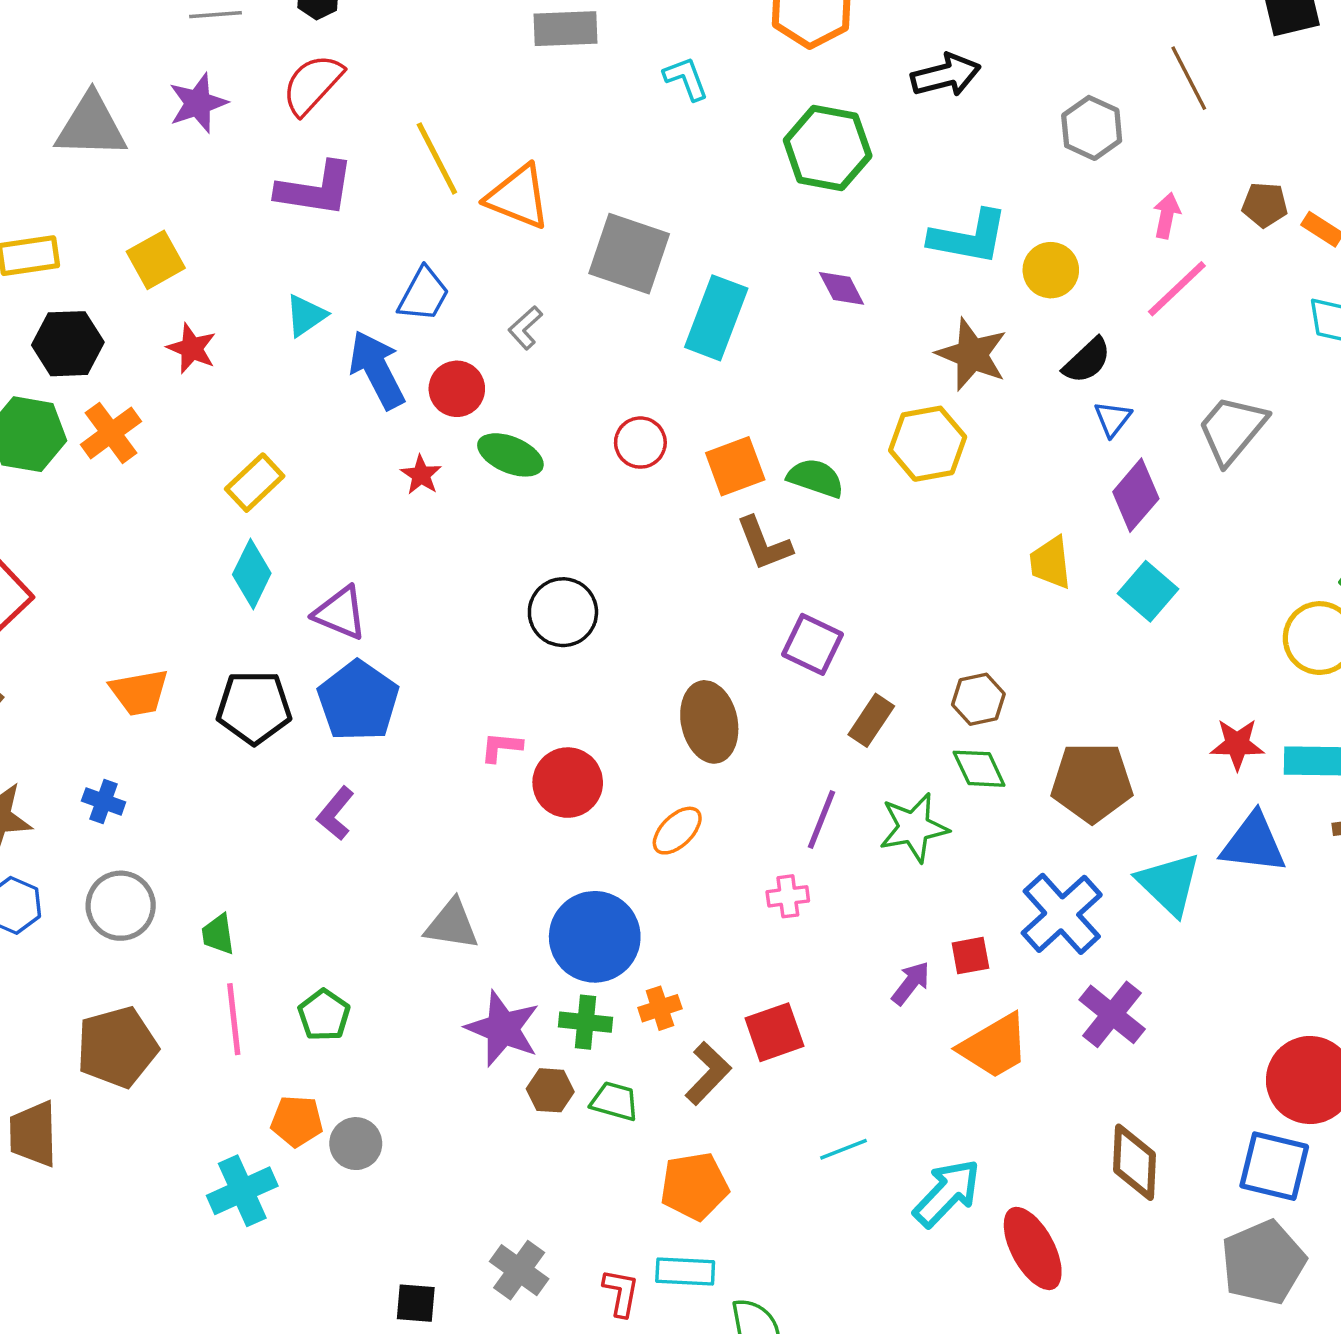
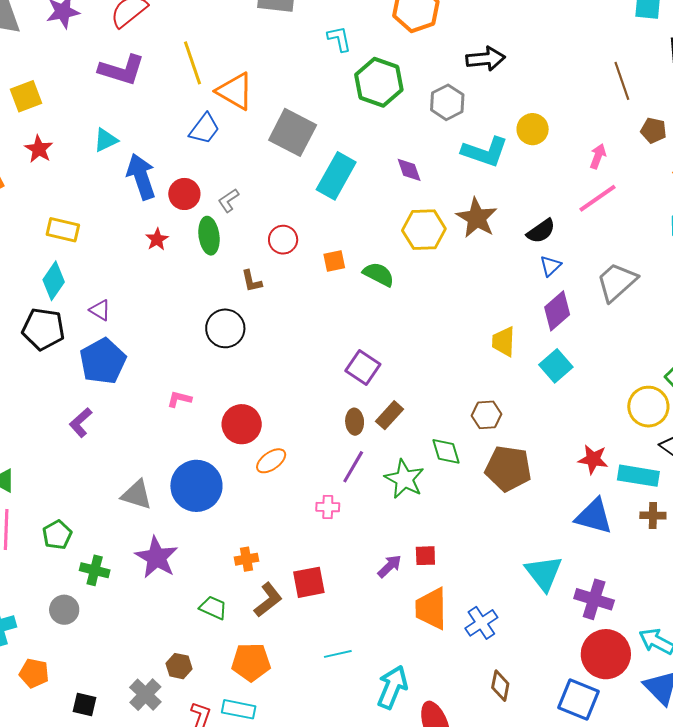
gray hexagon: (1092, 128) -> (447, 102), moved
green hexagon: (828, 148) -> (379, 82), moved
brown pentagon: (1265, 205) -> (654, 130), moved
yellow circle: (1051, 270) -> (533, 129), moved
blue trapezoid: (424, 294) -> (204, 129), moved
gray L-shape: (525, 328) -> (228, 200), moved
yellow hexagon: (928, 444) -> (424, 230), moved
green ellipse: (510, 455) -> (209, 236), turned 51
orange square: (735, 466) -> (334, 261), size x0.7
yellow rectangle: (255, 483) -> (63, 230), turned 48
brown L-shape: (764, 544) -> (252, 281), moved, size x0.7
purple triangle: (340, 613) -> (100, 310), size x0.7
brown hexagon: (978, 699) -> (487, 415), moved
black pentagon: (254, 707) -> (43, 329), moved
brown ellipse: (709, 722) -> (355, 422), moved, size x0.6
red circle: (568, 783) -> (242, 424), moved
green star: (914, 828) -> (404, 479), turned 30
cyan triangle: (1169, 884) -> (544, 573), moved
blue cross: (1062, 914) -> (481, 623), moved, size x0.7
blue circle: (595, 937) -> (196, 486), moved
purple cross: (1112, 1014) -> (594, 599), moved, turned -30
green cross: (586, 1022) -> (95, 570), moved
orange trapezoid: (994, 1046) -> (431, 609), turned 111
brown hexagon: (550, 1090) -> (179, 666), moved
orange pentagon: (297, 1121) -> (34, 673), moved
brown diamond: (1134, 1162) -> (500, 686), size x0.7
cyan arrow: (947, 1193) -> (392, 687), turned -30

